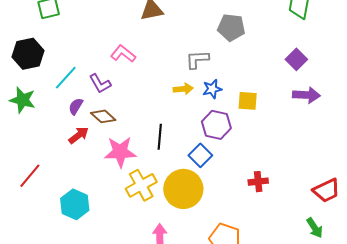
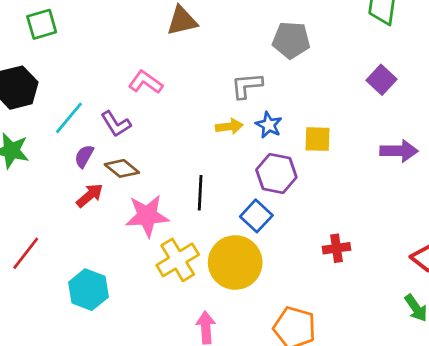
blue star: (212, 89) -> (269, 125), turned -30
purple arrow: (306, 95) -> (399, 151), moved

